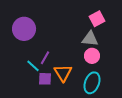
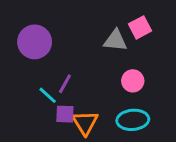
gray triangle: (90, 39) -> (115, 40), moved
orange triangle: (63, 73) -> (85, 123), moved
cyan ellipse: (92, 83) -> (133, 120), turned 65

